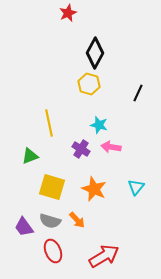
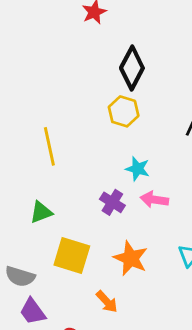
yellow line: (49, 123) -> (49, 146), moved
gray semicircle: (50, 221) -> (20, 276), moved

